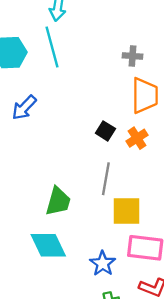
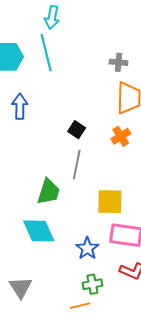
blue arrow: (24, 108) -> (20, 106), turned 135
black square: (105, 131) -> (77, 130), moved
gray line: (106, 179) -> (77, 165), moved

